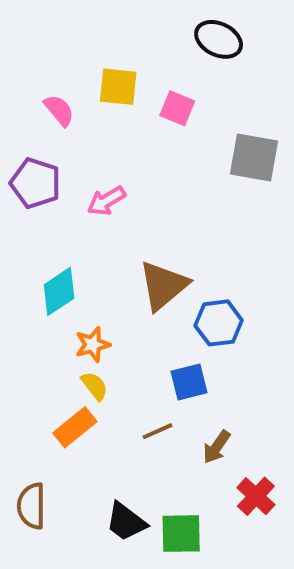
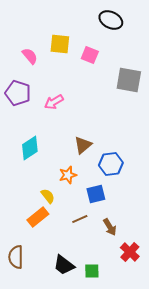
brown triangle: (163, 285) -> (83, 145), size x0.7
orange star: (93, 345) -> (68, 175), moved
brown arrow: (217, 447) -> (110, 227), turned -66
green square: (181, 534) -> (92, 271), size x0.7

